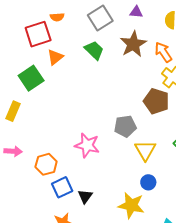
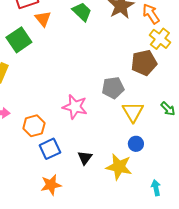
orange triangle: (55, 57) -> (43, 19), turned -30
brown pentagon: (156, 101) -> (144, 63), turned -30
black triangle: (85, 196) -> (85, 158), moved

